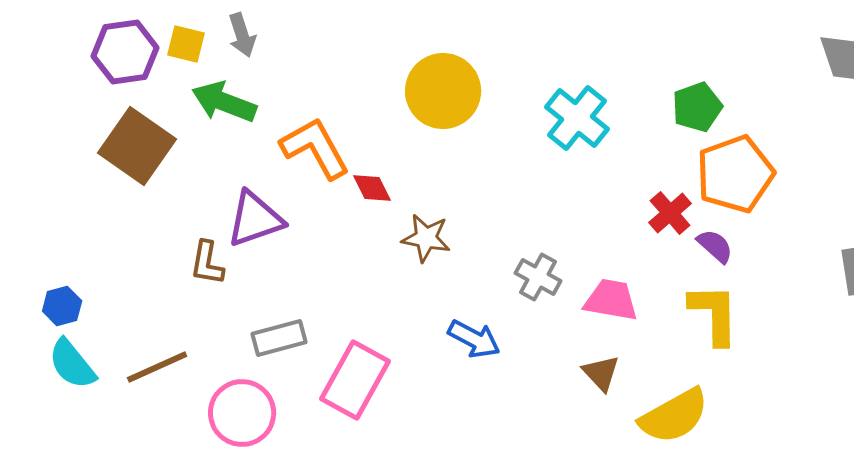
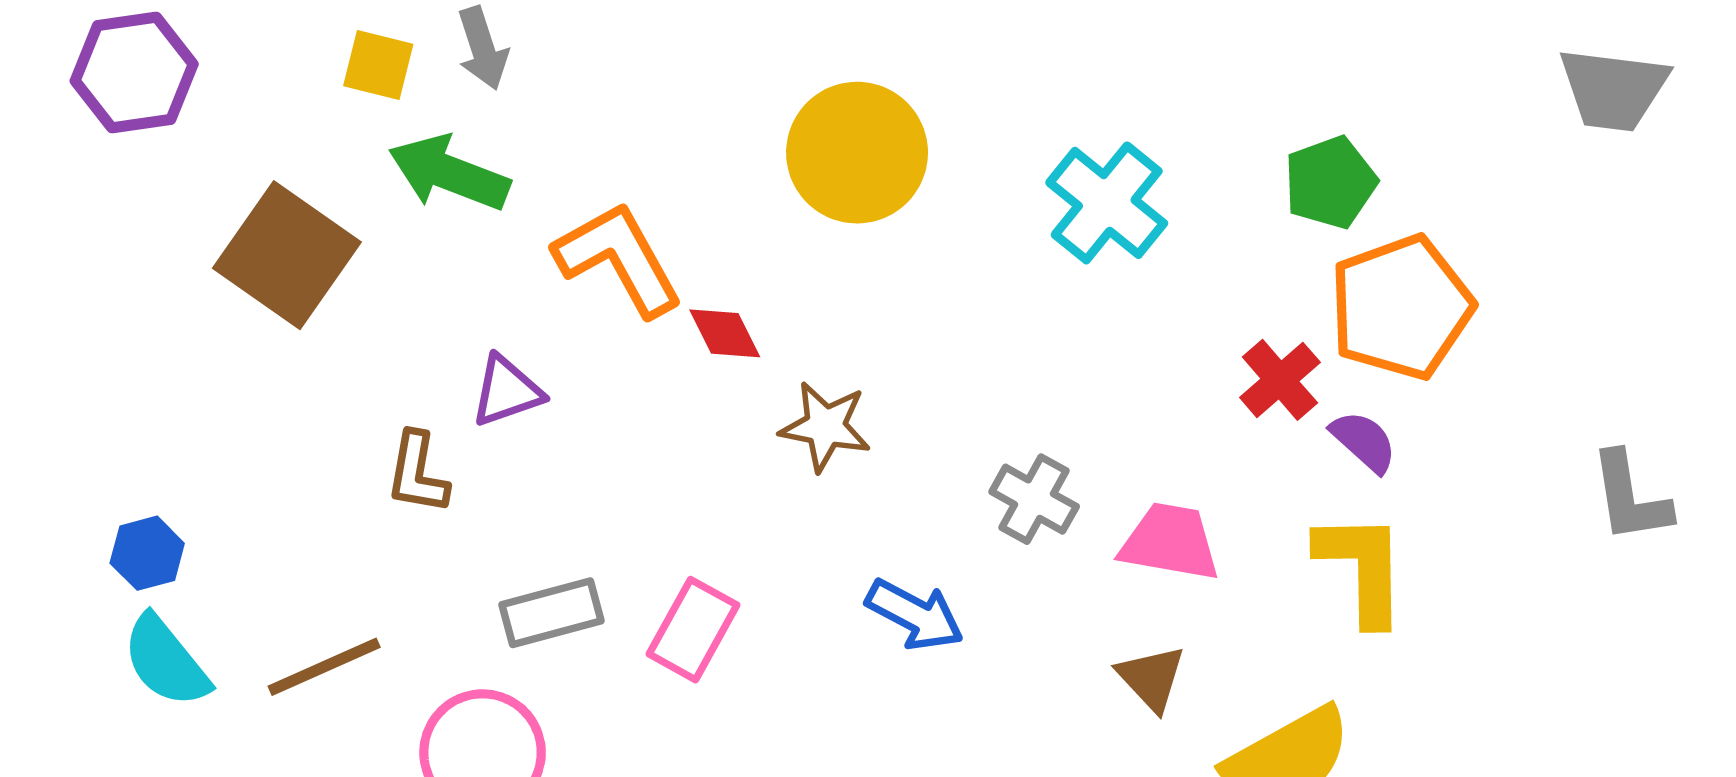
purple hexagon: (125, 52) -> (134, 72), moved
purple triangle: (255, 219) -> (507, 391), size x0.7
pink rectangle: (355, 380) -> (693, 630), moved, size x0.7

